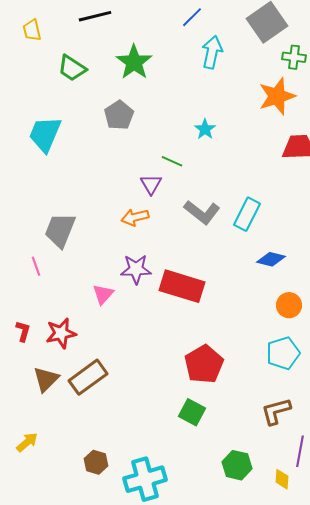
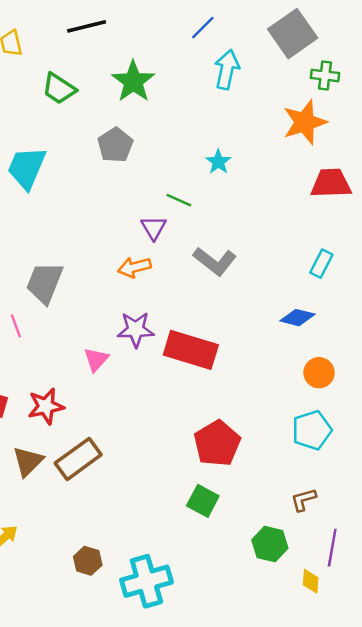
cyan rectangle: (247, 214) -> (321, 264), moved, size x0.7
brown L-shape: (276, 411) -> (303, 500), size x0.7
green hexagon: (237, 465) -> (270, 544), moved

